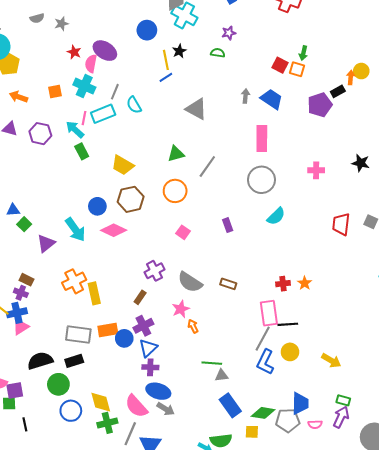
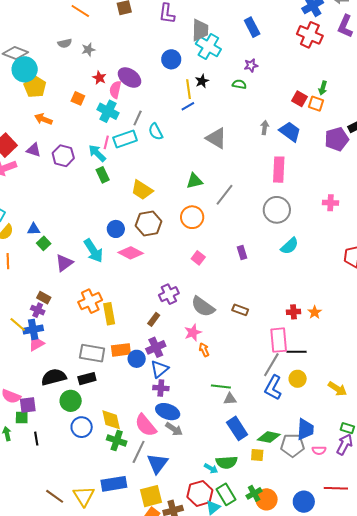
orange square: (55, 92) -> (78, 98), moved, turned 32
green cross: (107, 423) -> (117, 440), turned 30

